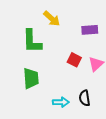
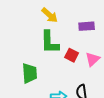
green L-shape: (32, 41) -> (50, 42), moved

